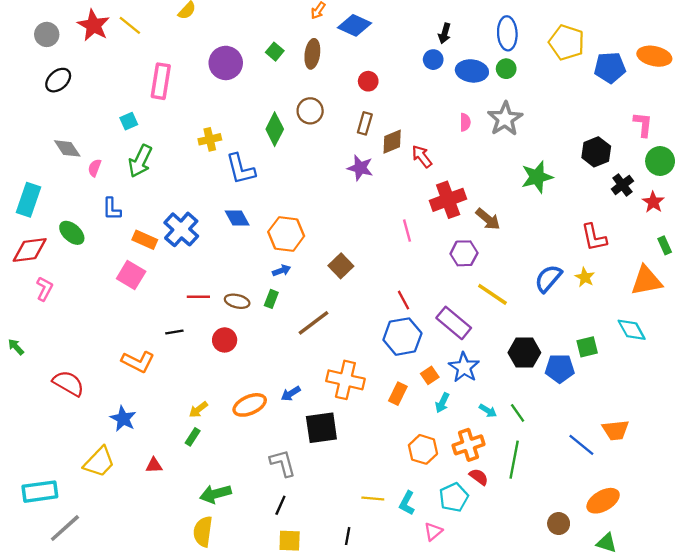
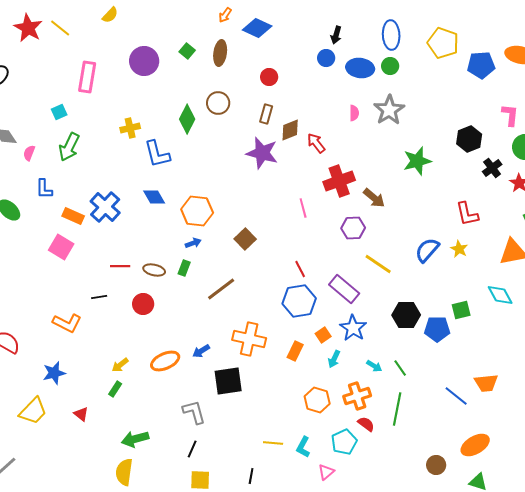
purple star: (360, 168) -> (262, 153), size x1.4
blue star: (123, 419) -> (54, 373), turned 30
red triangle: (154, 465) -> (81, 414), turned 42

